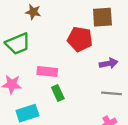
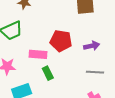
red pentagon: (80, 39) -> (61, 41), moved

